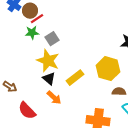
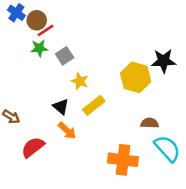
yellow star: (48, 61) -> (80, 81), moved, size x0.6
yellow hexagon: (108, 69) -> (136, 77), moved
red semicircle: (27, 111) -> (33, 147), turned 96

